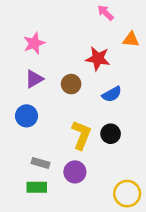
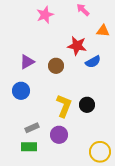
pink star: (34, 43) -> (45, 15), moved
blue semicircle: (112, 94) -> (93, 62), moved
gray rectangle: (41, 163) -> (32, 128), turned -40

